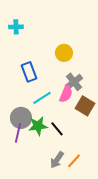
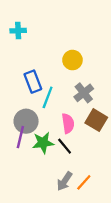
pink semicircle: (66, 94) -> (68, 123), moved, turned -30
cyan line: (42, 98) -> (48, 97), moved, turned -36
gray circle: (21, 118) -> (26, 121), moved
purple line: (18, 133) -> (20, 137), moved

